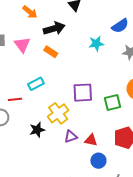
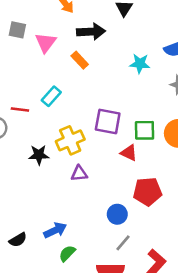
cyan rectangle: (36, 84) -> (51, 96), turned -35
green square: (112, 103) -> (144, 130), moved
red triangle: (91, 140) -> (129, 153), moved
blue circle: (98, 161) -> (117, 214), moved

